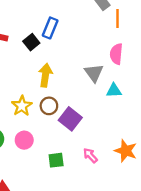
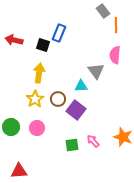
black square: (31, 42) -> (43, 45), turned -32
yellow arrow: (45, 75) -> (39, 73), moved
cyan triangle: (114, 91) -> (81, 86), moved
green square: (56, 160) -> (72, 145), moved

